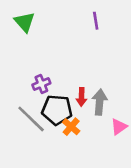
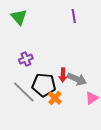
purple cross: (41, 84) -> (26, 59), moved
gray arrow: (100, 102) -> (77, 79), turned 108

